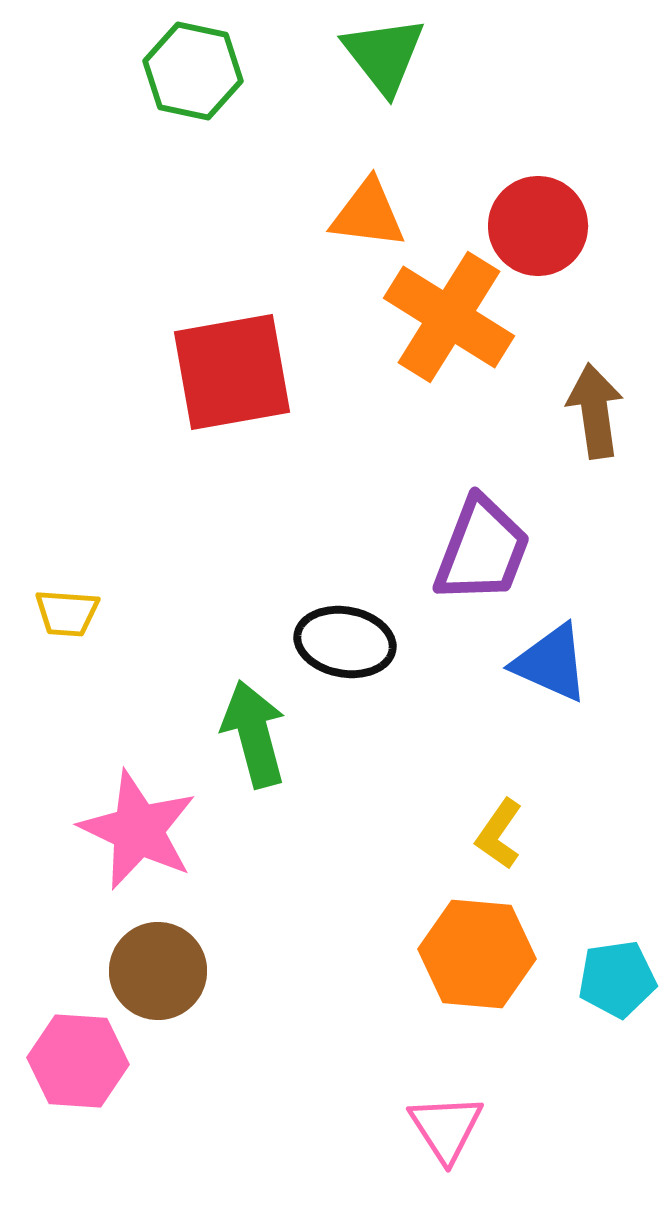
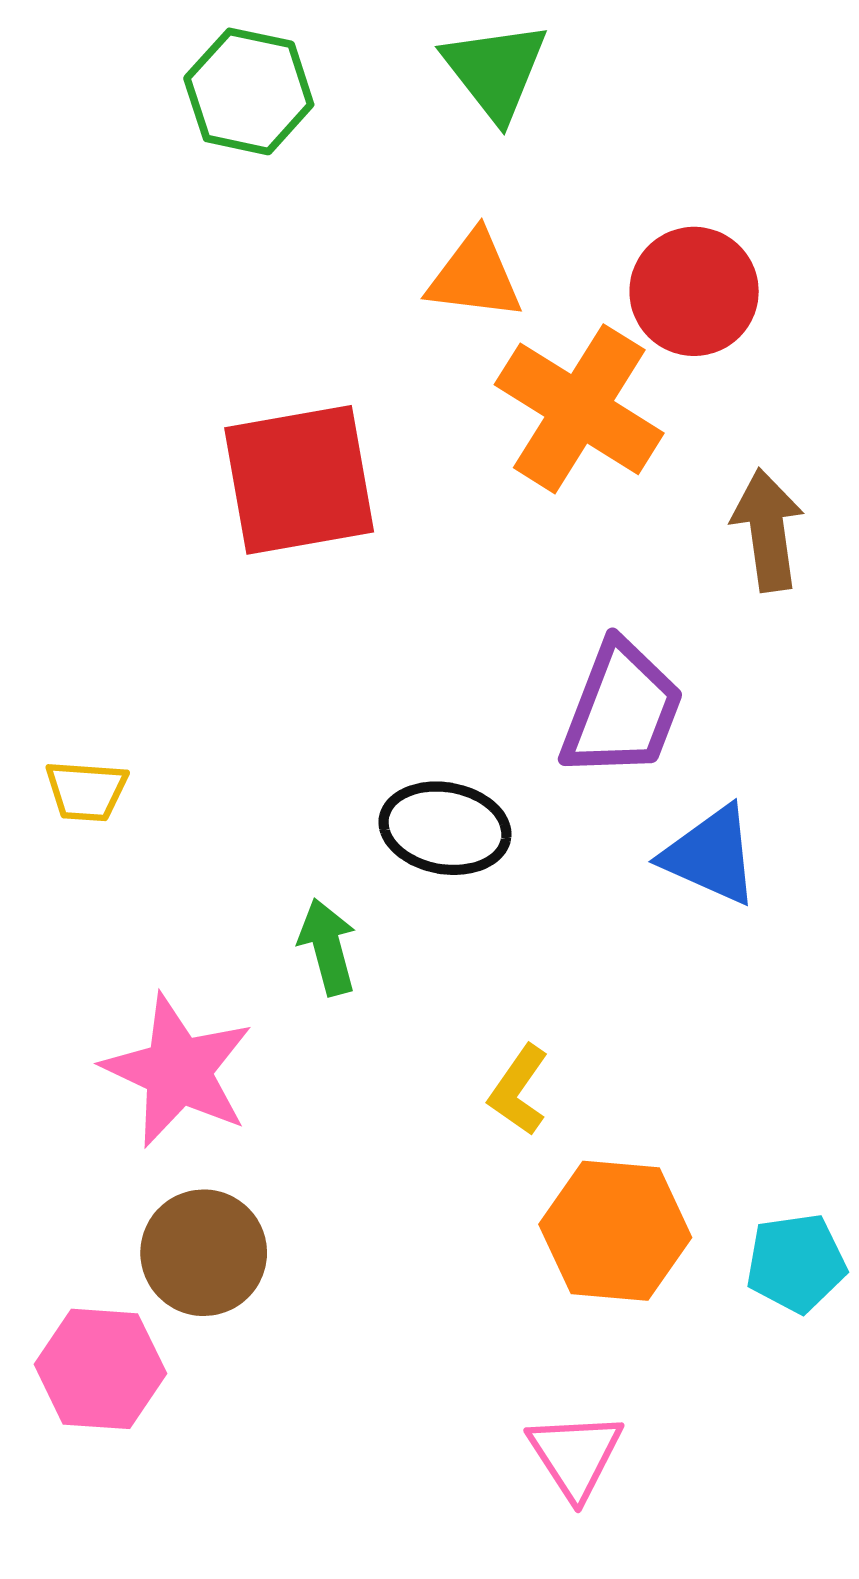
green arrow: (254, 734) -> (328, 947), size x0.7
yellow L-shape: (499, 834) -> (519, 1090), moved

